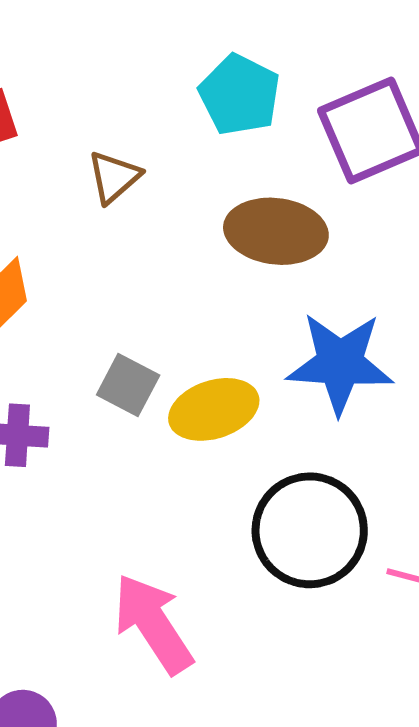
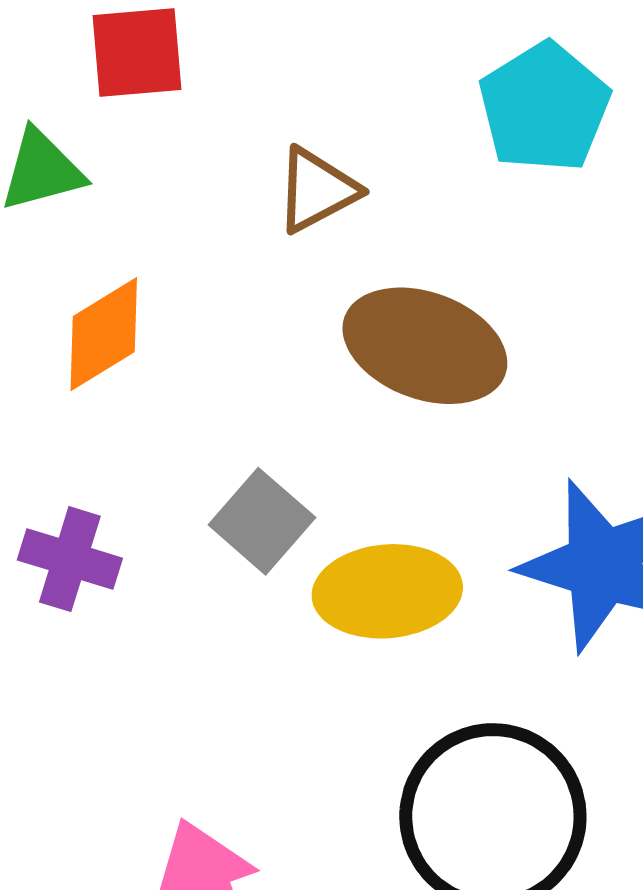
brown ellipse: (276, 231) -> (425, 346), moved

